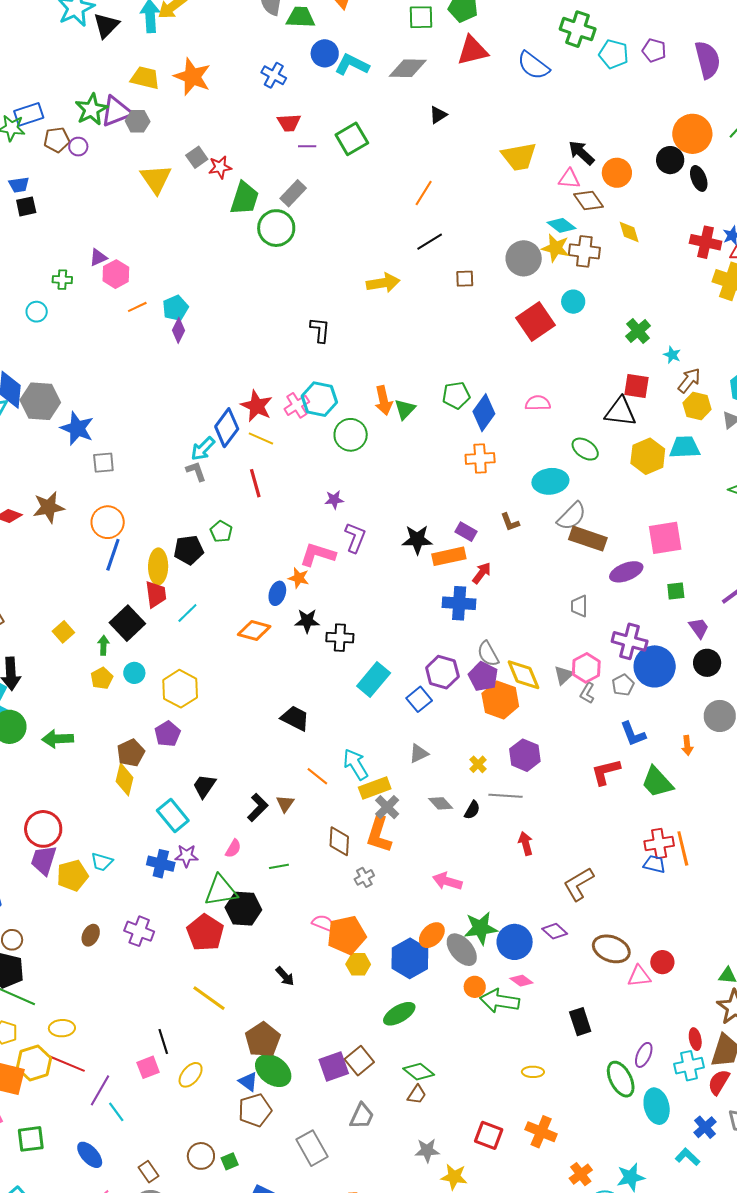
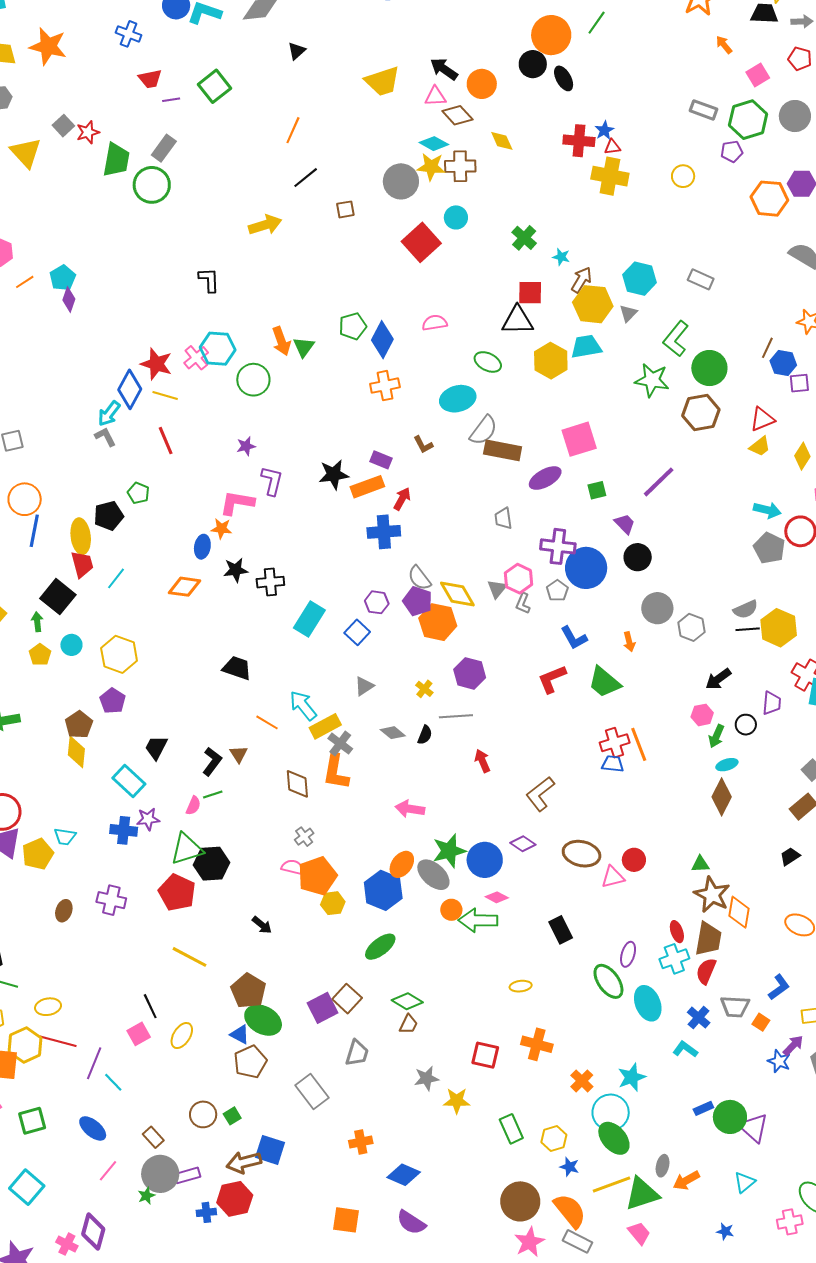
yellow hexagon: (697, 406) -> (593, 304), size x1.4
purple hexagon: (442, 672) -> (377, 602), size x0.7
green line: (279, 866) -> (213, 794), moved
gray cross: (364, 877) -> (304, 837), moved

